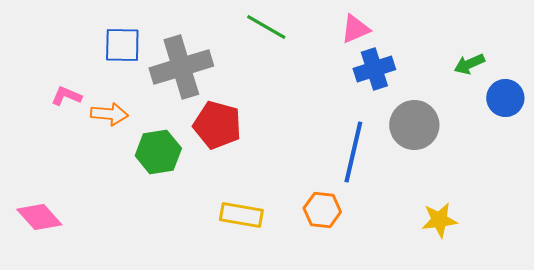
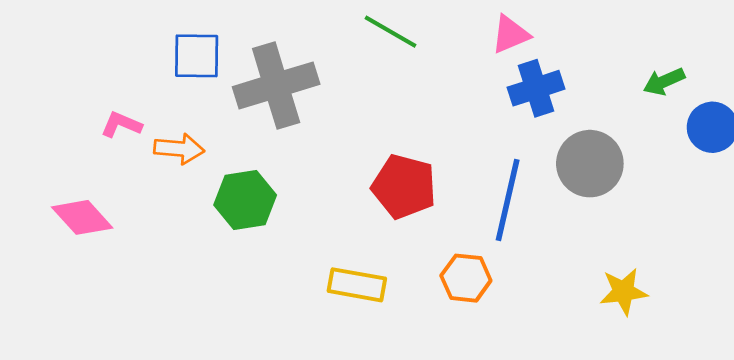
red pentagon: (217, 125) -> (404, 187), moved
pink diamond: (39, 217) -> (82, 217), moved

